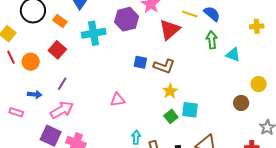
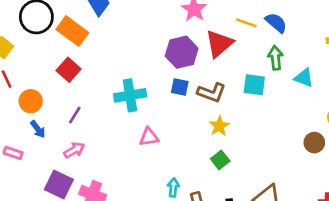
purple hexagon: (127, 19) -> (182, 52), moved
orange rectangle: (60, 21) -> (72, 31), size x1.6
cyan cross: (94, 33) -> (130, 95), moved
orange circle: (31, 62) -> (31, 101), moved
blue arrow: (35, 94) -> (38, 129), turned 48
pink arrow: (62, 110) -> (74, 150), size x0.7
cyan square: (190, 110) -> (254, 85), moved

